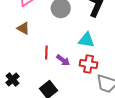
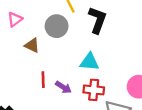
brown triangle: (23, 28) -> (32, 45), moved

